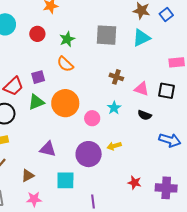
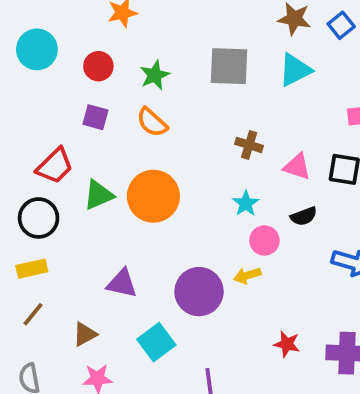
purple square: (38, 77) -> (95, 117), moved, turned 32
black semicircle: (145, 115) -> (304, 216), turned -40
pink circle: (92, 118) -> (264, 240), moved
cyan square: (65, 180) -> (156, 342), turned -36

